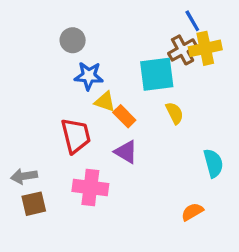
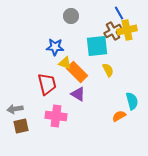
gray circle: (73, 40) -> (71, 16), moved
orange rectangle: (124, 116) -> (77, 72), size x1.5
orange semicircle: (192, 212) -> (119, 116), moved

